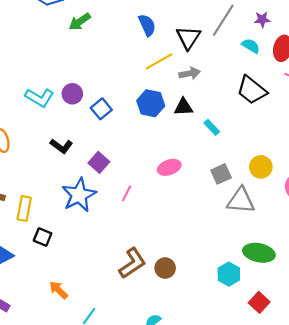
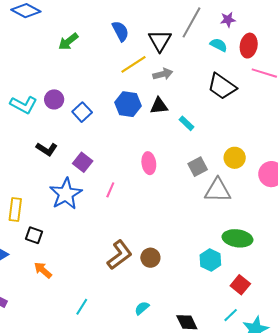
green arrow: (80, 22) -> (68, 42), moved
pink ellipse: (169, 167) -> (149, 163), turned -75
orange arrow: (58, 290) -> (43, 270), moved

